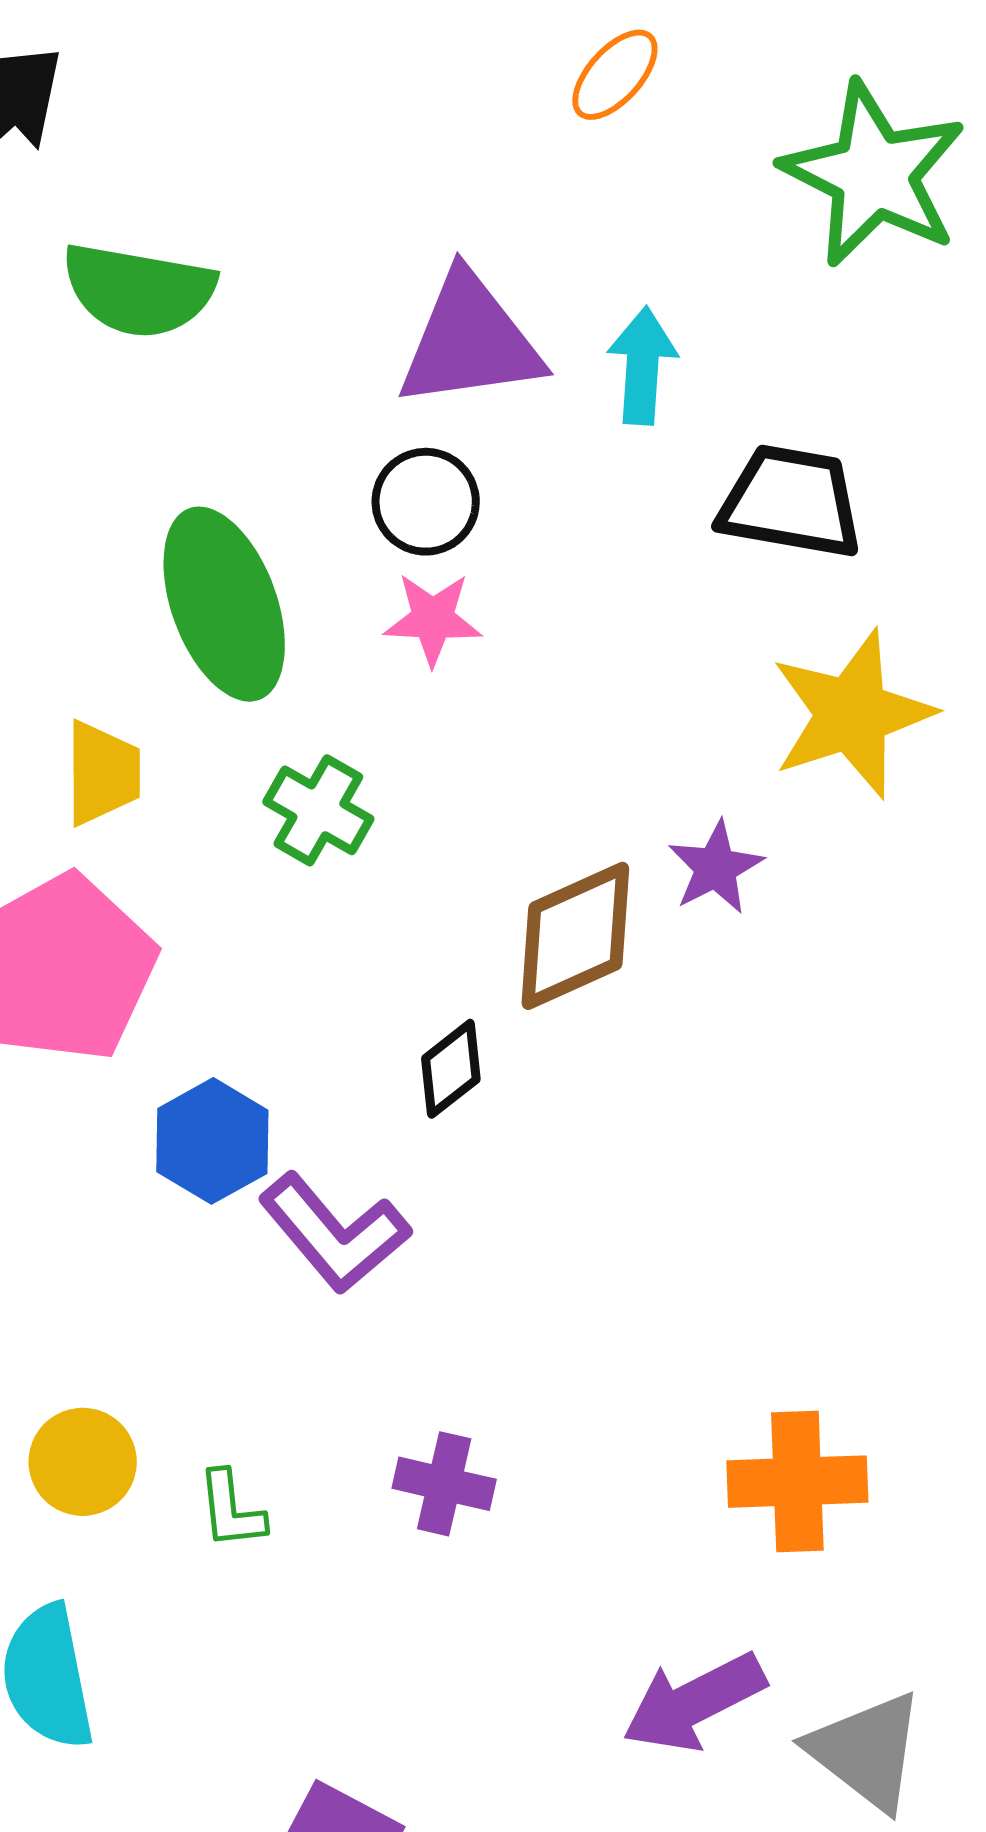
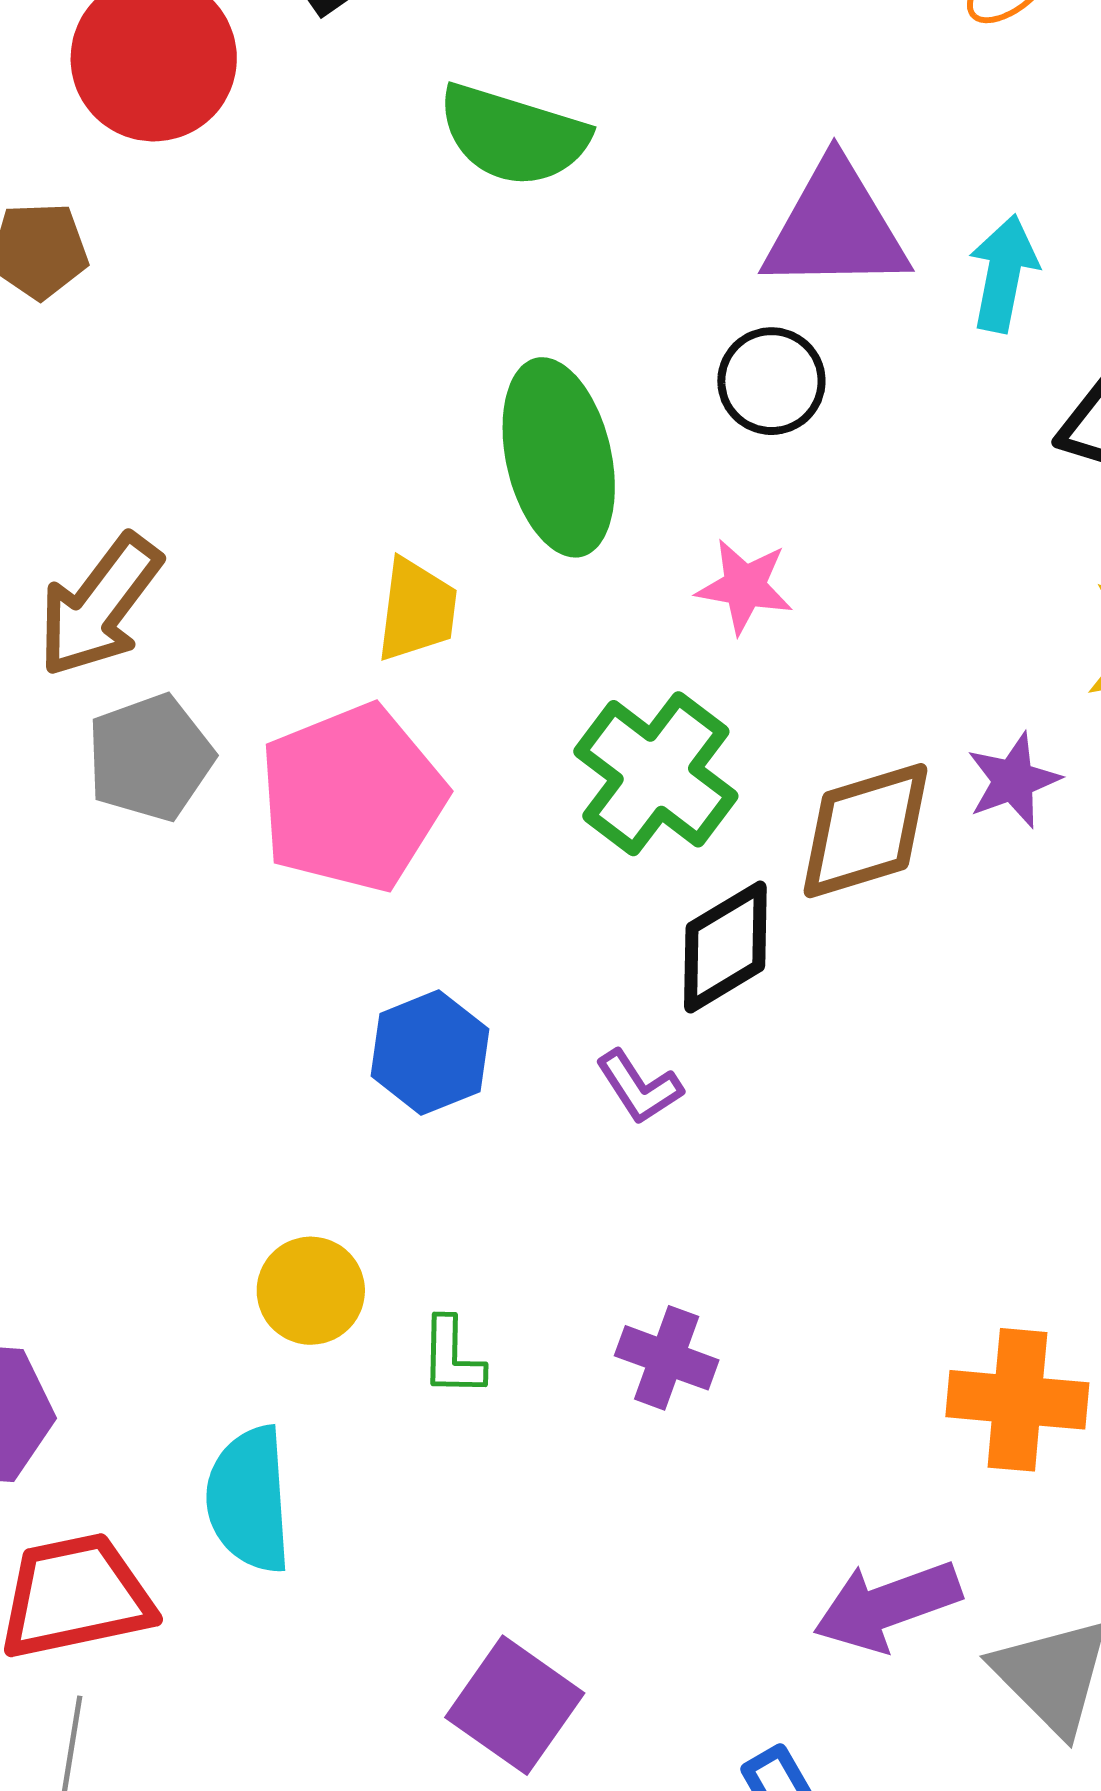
pink star: (433, 619) -> (745, 586), moved
green cross: (318, 810) -> (656, 774), moved, size x1.5
black diamond: (451, 1069) -> (725, 947), size x1.4
blue hexagon: (212, 1141) -> (430, 1053), moved
purple L-shape: (334, 1233) -> (639, 1087), moved, size x0.6

